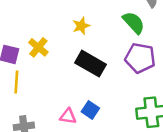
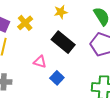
pink triangle: (68, 116) -> (40, 62), moved

